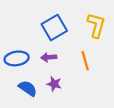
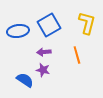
blue ellipse: (17, 58) -> (18, 31), moved
purple star: (54, 84) -> (43, 70), moved

